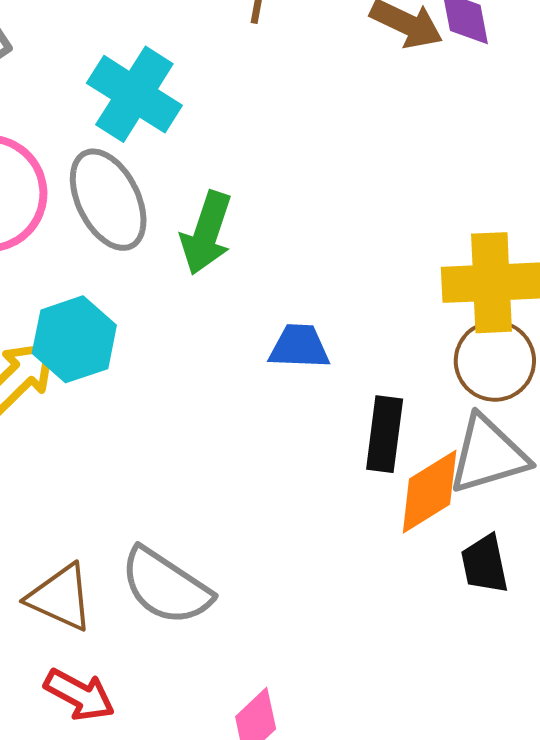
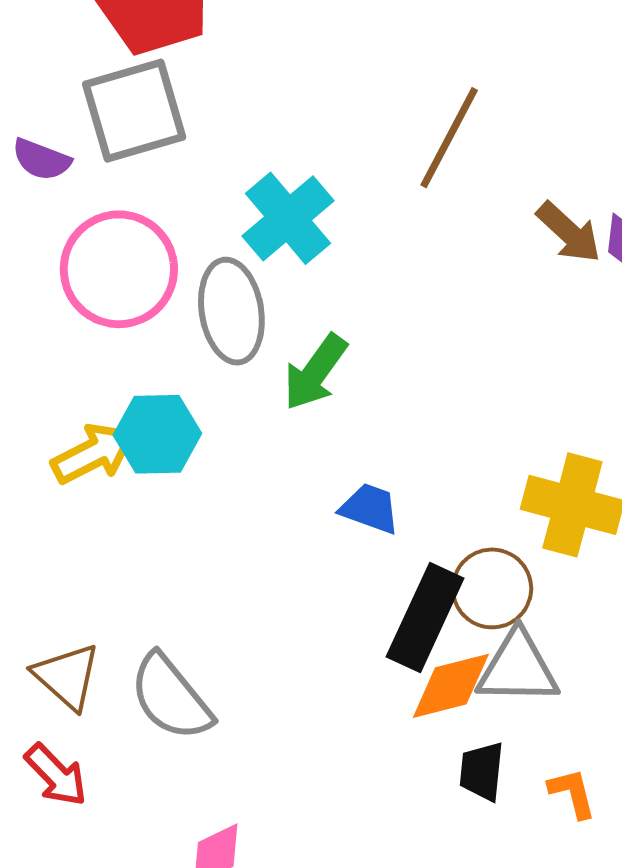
brown circle: (495, 361) -> (492, 588), moved
black rectangle: (385, 434) -> (425, 617), size x1.4

